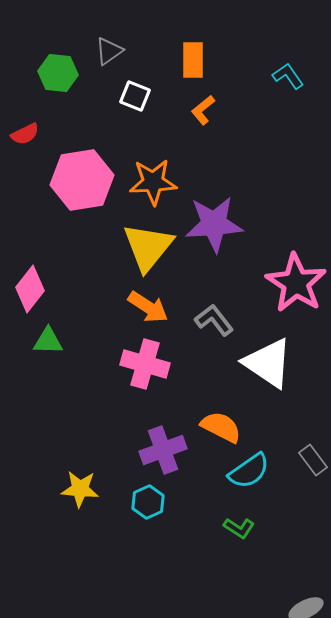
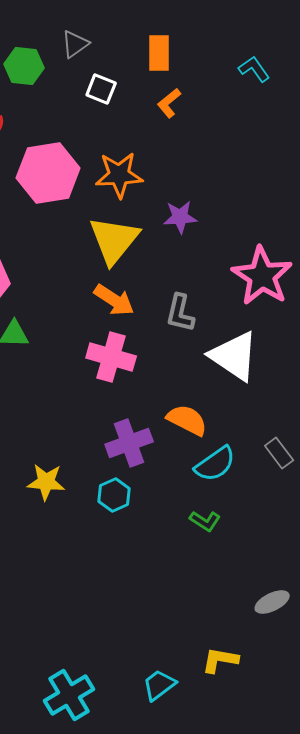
purple star: (214, 224) -> (180, 217), size x0.6
gray L-shape: (214, 320) -> (180, 313), turned -129

